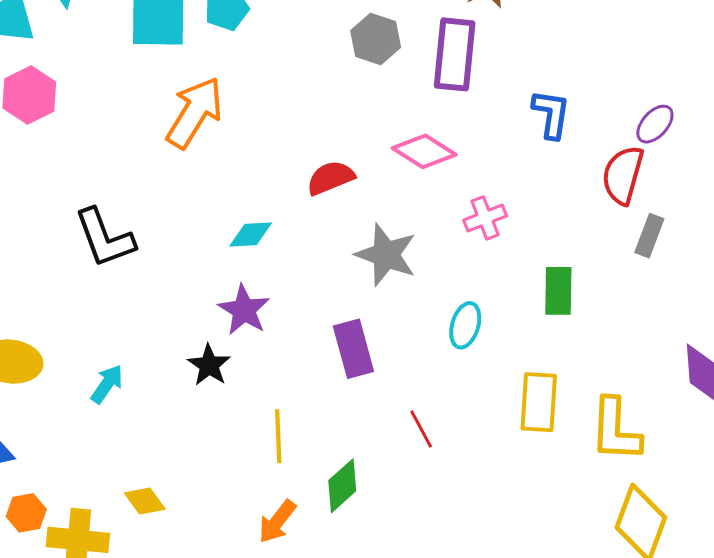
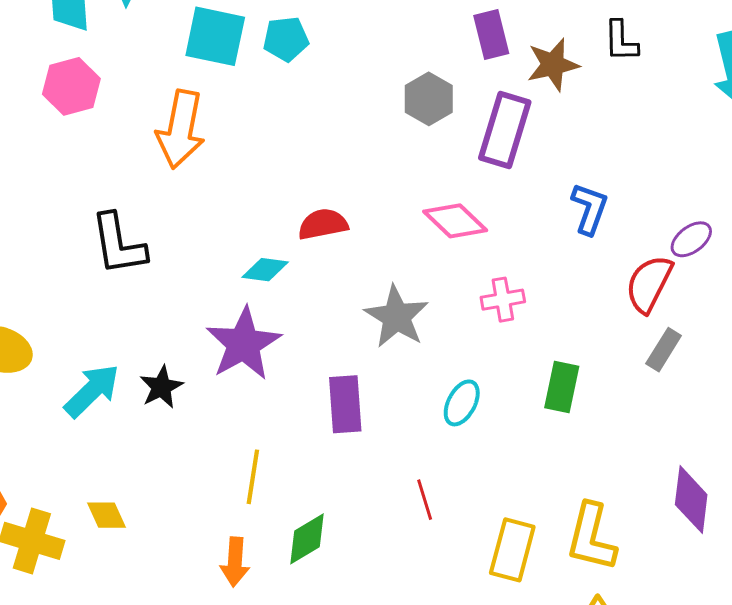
orange arrow: (195, 113) -> (181, 129), moved, turned 148
red semicircle: (331, 178) -> (323, 224), moved
purple star: (244, 310) -> (244, 344), size x1.4
black star: (209, 365) -> (161, 387), moved
cyan arrow: (107, 384) -> (92, 391), size x1.5
yellow rectangle: (539, 402) -> (512, 550), moved
red line: (421, 429) -> (425, 500), moved
orange arrow: (277, 521) -> (235, 562), turned -45

